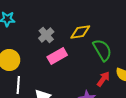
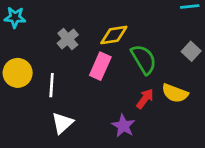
pink rectangle: (57, 56) -> (100, 66), moved, turned -36
white line: (18, 85) -> (52, 85), moved

